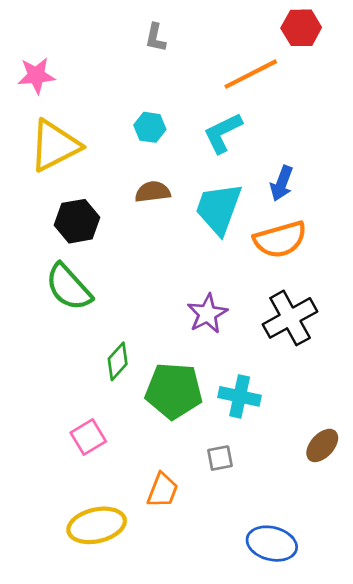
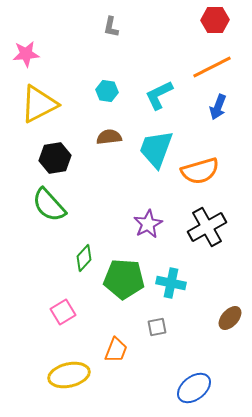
orange line: (251, 74) -> (212, 67), moved
blue arrow: (282, 183) -> (218, 107), moved
blue ellipse: (272, 544) -> (194, 388), turned -52

